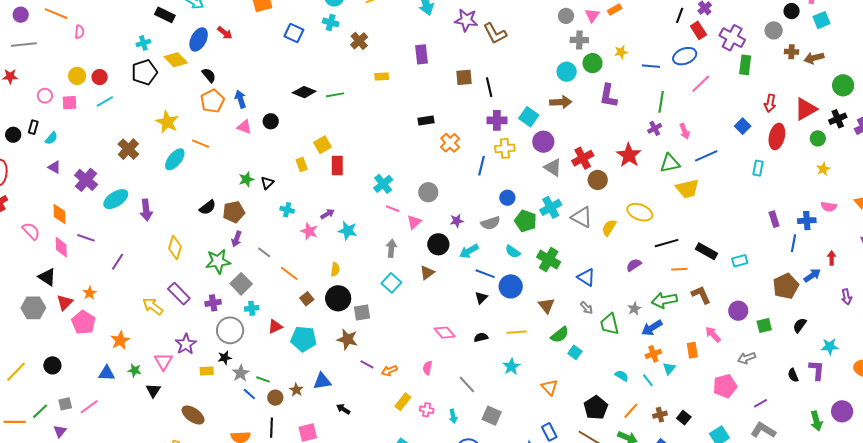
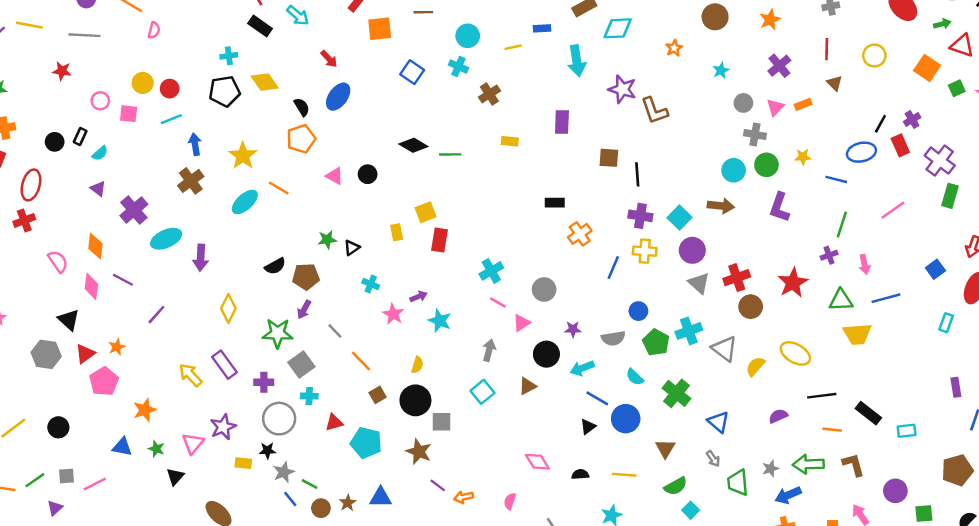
blue ellipse: (199, 39) -> (338, 97), moved
blue ellipse: (685, 56) -> (861, 152), moved
blue arrow: (240, 99) -> (195, 144), moved

